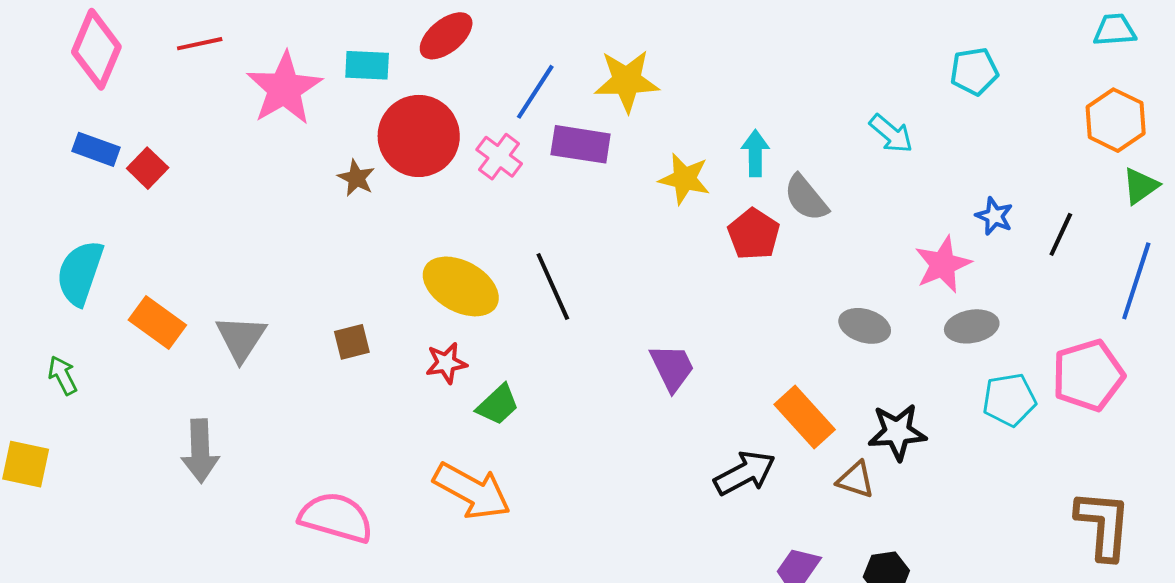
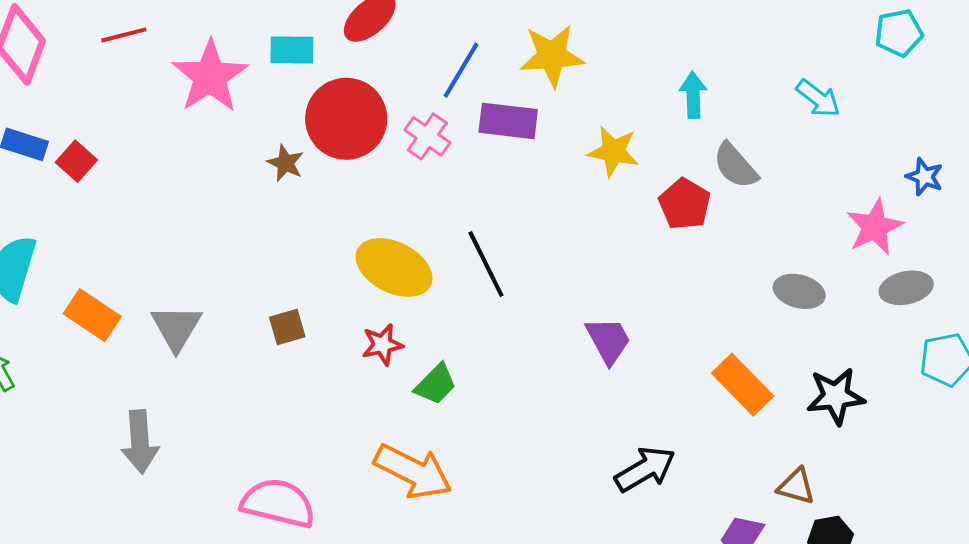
cyan arrow: (755, 153) -> (693, 95), moved
black arrow: (745, 473) -> (645, 469), moved
brown triangle: (856, 480) -> (796, 486), moved

